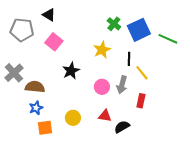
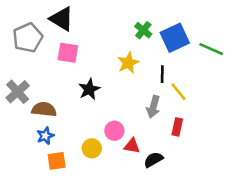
black triangle: (49, 15) -> (62, 19), size x1.5
gray pentagon: (22, 30) -> (28, 38), turned -30
pink square: (54, 42) -> (68, 53), turned -30
pink circle: (102, 87) -> (114, 131), moved

